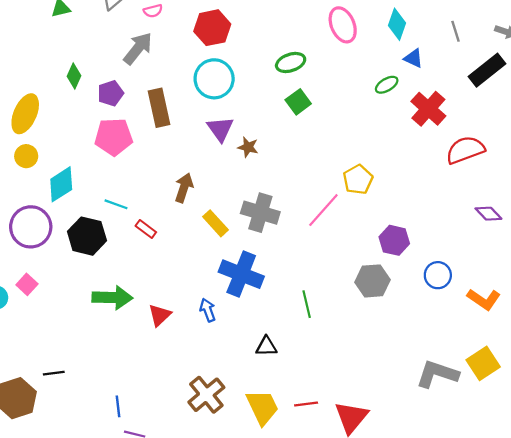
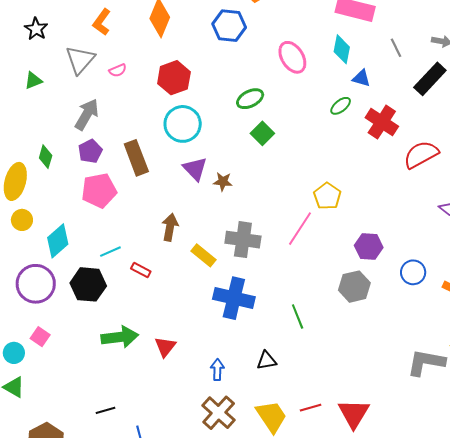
gray arrow: (138, 48) -> (87, 114), moved
green diamond: (74, 76) -> (46, 157), moved
cyan line: (116, 204) -> (110, 252), turned -35
blue arrow: (208, 310) -> (217, 370), moved, turned 30
black line: (54, 373) -> (105, 410), moved

